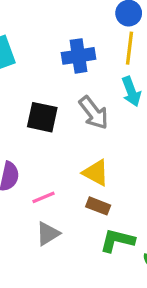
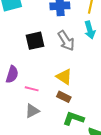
black square: (42, 117) -> (35, 41), turned -30
pink line: (43, 197) -> (32, 89), turned 32

